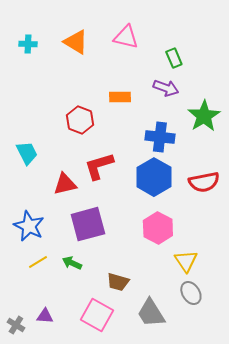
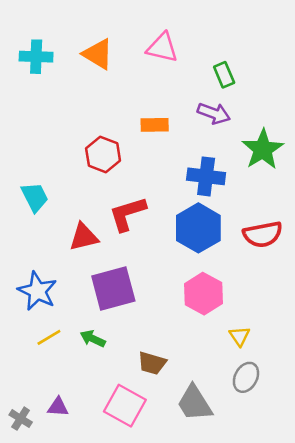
cyan cross: (28, 44) -> (36, 57), size x1.4
yellow triangle: (186, 261) -> (240, 336), size x0.7
gray ellipse: (191, 293) -> (246, 377), turned 60

